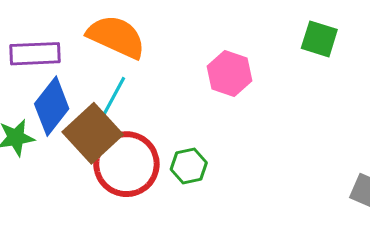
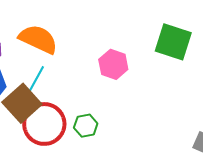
green square: (319, 39) -> (173, 42), size x1.5

